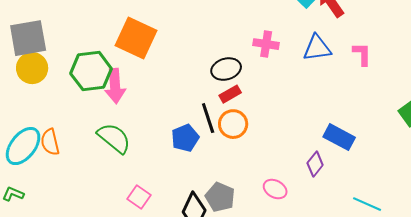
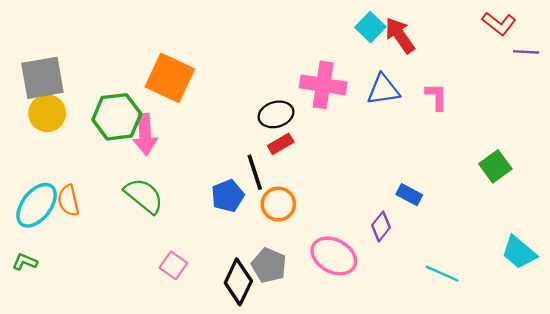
pink cross: (266, 44) -> (323, 85), size x1.5
orange circle: (233, 124) -> (278, 204), moved
blue rectangle: (339, 137) -> (409, 195), size x0.7
pink ellipse: (275, 189) -> (334, 256), size x1.6

